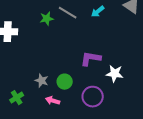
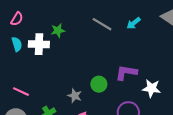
green star: (47, 19) -> (58, 31), moved
green circle: (65, 82) -> (99, 84), moved

